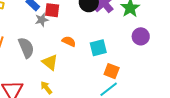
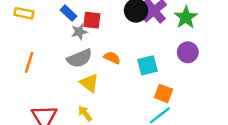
purple circle: (141, 36) -> (188, 52), moved
gray semicircle: (26, 48) -> (80, 58), moved, turned 90

